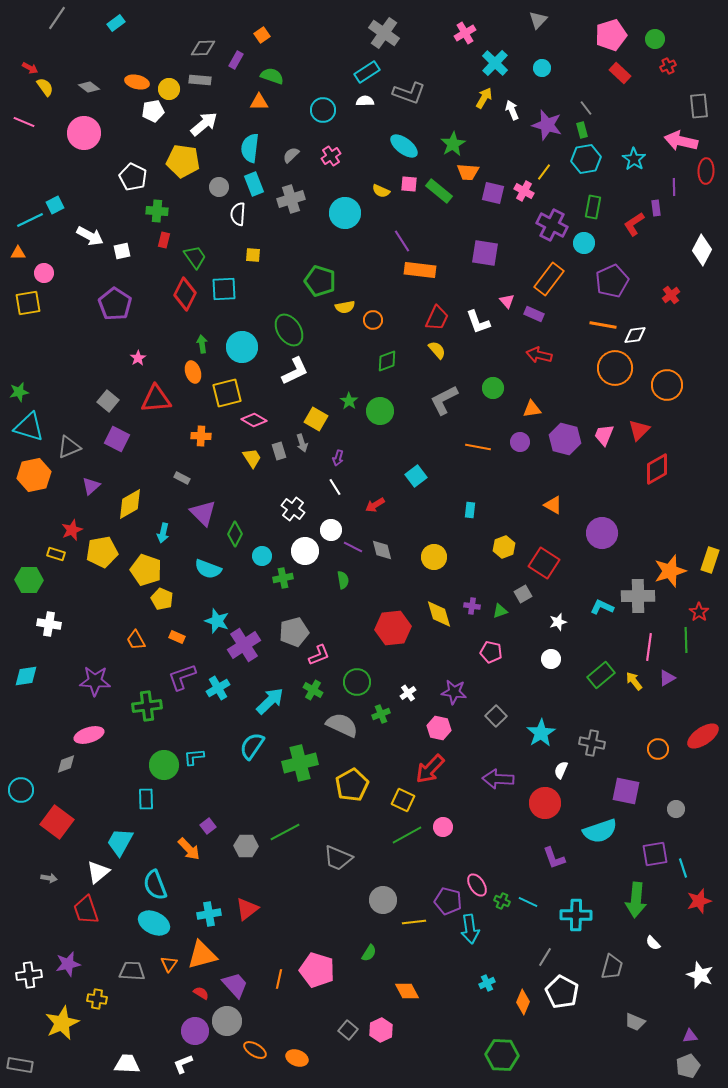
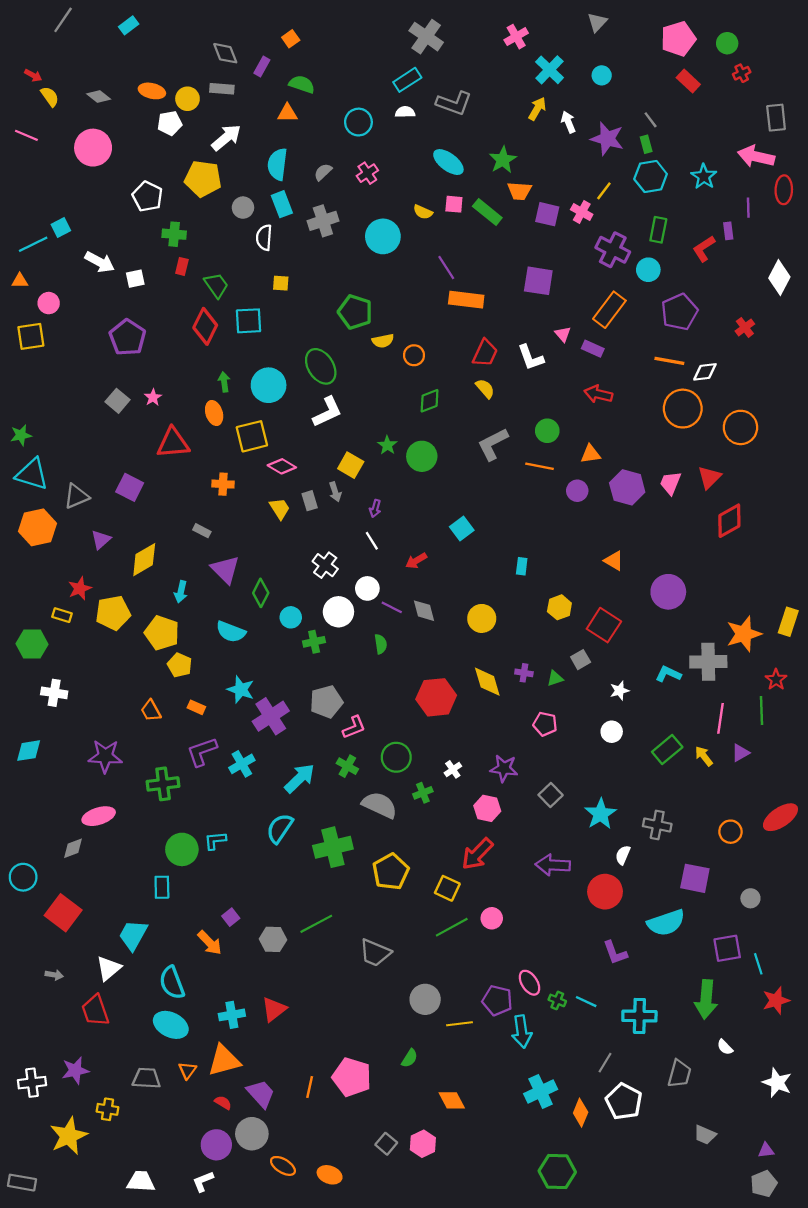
gray diamond: (203, 48) -> (225, 53), turned 70
gray square: (108, 401) -> (117, 401), moved
orange line: (478, 447) -> (539, 466), moved
cyan cross: (487, 983) -> (541, 1092), size x1.8

